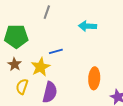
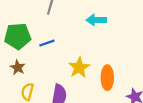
blue line: (56, 51) -> (47, 43), moved
yellow star: (40, 67) -> (79, 67), moved

